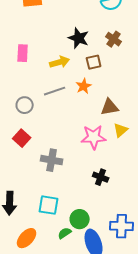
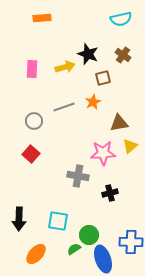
yellow arrow: (60, 62) -> (65, 67), moved
gray cross: (52, 160) -> (78, 176), moved
black cross: (101, 177) -> (110, 193), turned -35

